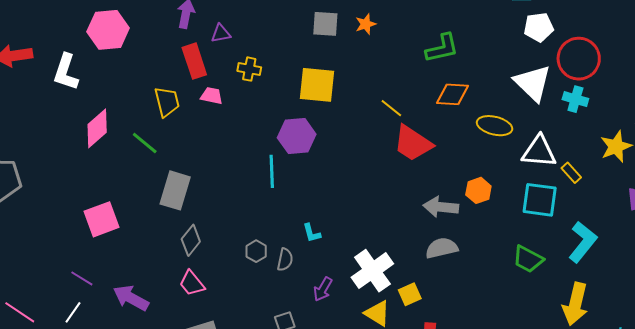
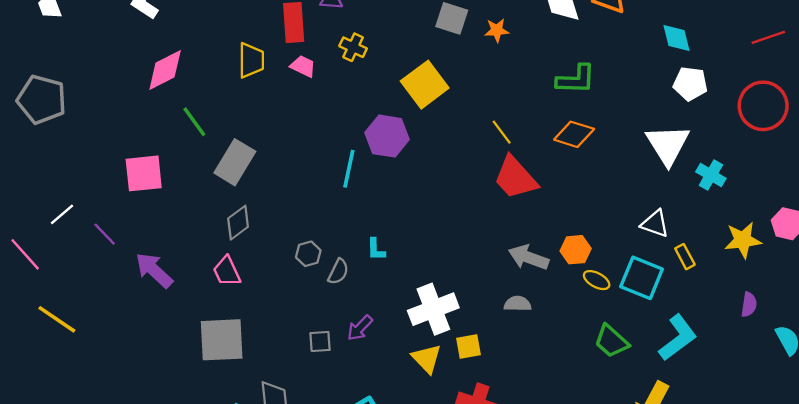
red circle: (579, 59) -> (763, 106), moved
yellow square: (317, 85) -> (425, 85), turned 33
yellow ellipse: (495, 126) -> (597, 280), moved, size x0.7
green line: (145, 143) -> (194, 122), moved
white triangle: (539, 152) -> (655, 224), size x0.7
gray semicircle: (442, 248) -> (518, 304), size x0.7
purple arrow: (323, 289) -> (360, 328), moved
white line: (73, 312) -> (62, 214), moved

